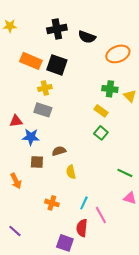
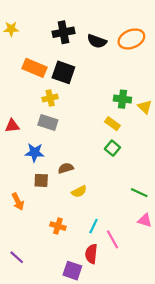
orange ellipse: (118, 54) -> (131, 39), moved
red triangle: (16, 121) -> (12, 126), moved
yellow semicircle: (71, 172) -> (79, 192), turned -104

